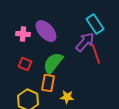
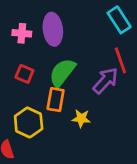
purple ellipse: (46, 31) -> (53, 29), turned 35
purple arrow: (85, 42) -> (106, 81), moved

